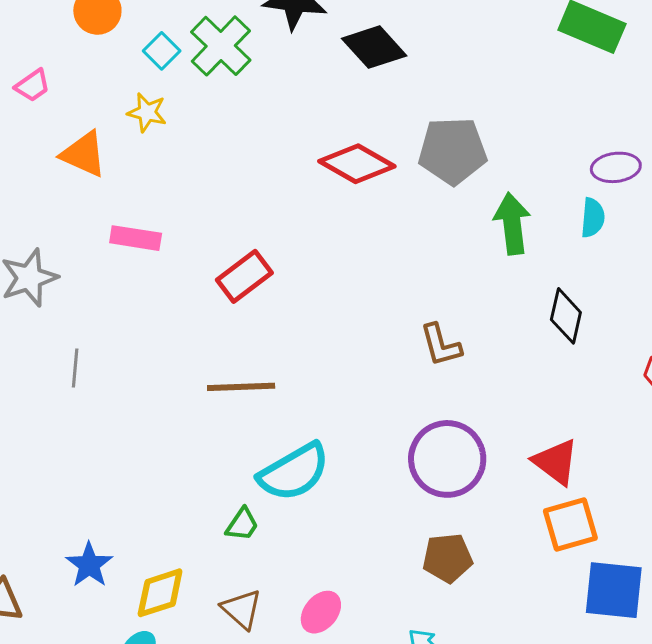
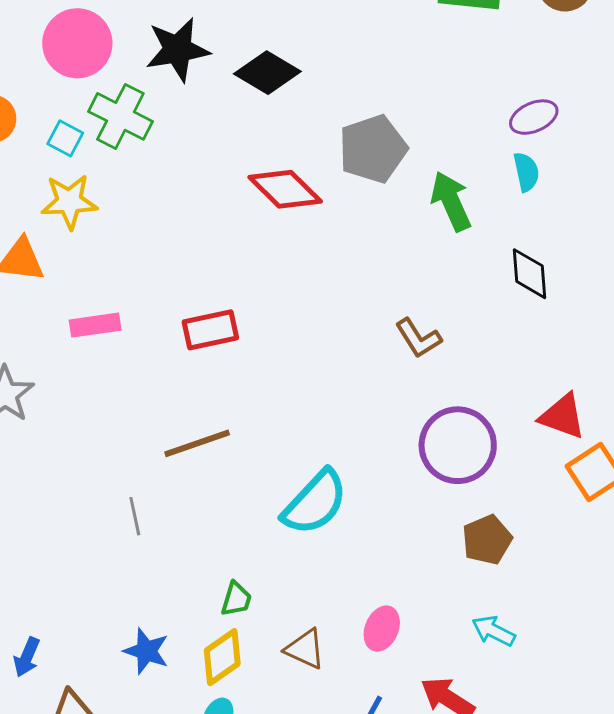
yellow star: (147, 112) -> (69, 202), size x1.4
red diamond: (357, 164) -> (285, 189), turned 32
red rectangle: (244, 276) -> (210, 330), turned 42
gray line: (75, 368) -> (135, 516), moved
brown line: (241, 387) -> (197, 443), moved
green trapezoid: (242, 524) -> (236, 599), moved

